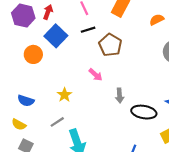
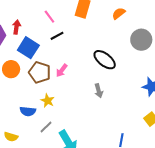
brown pentagon: (110, 45) -> (40, 72), moved
pink arrow: (96, 75) -> (62, 70), moved, turned 96
blue semicircle: (26, 101) -> (28, 111), moved
black ellipse: (144, 112) -> (105, 60), moved, turned 40

